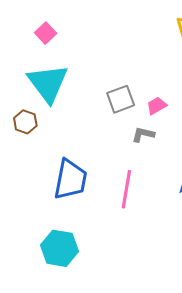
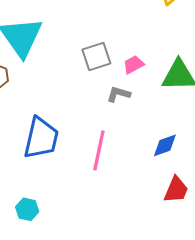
cyan hexagon: (60, 248) -> (27, 209), size x0.6

